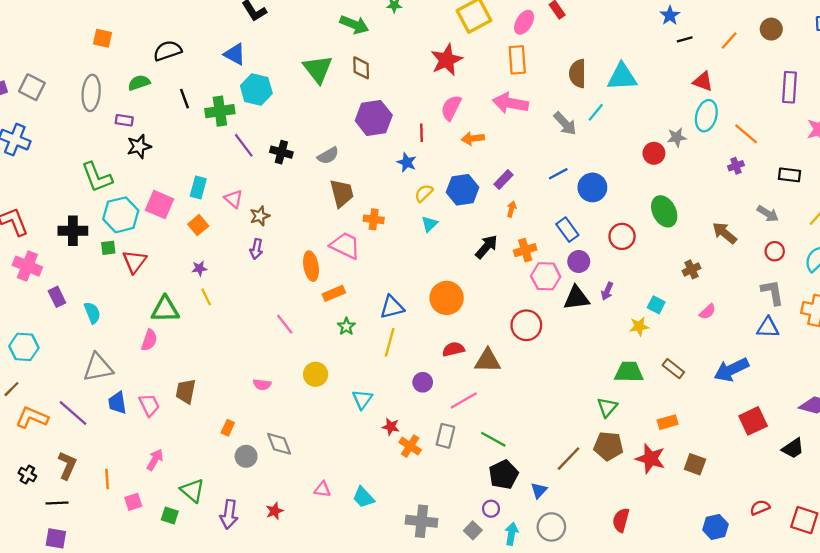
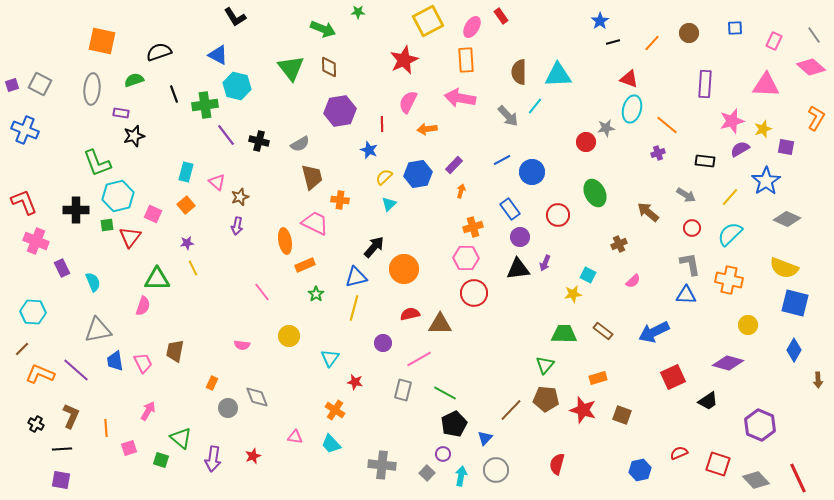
orange square: (103, 38) -> (102, 41), size x1.6
pink square: (160, 205) -> (153, 214), moved, size x0.7
black arrow: (486, 247) -> (374, 247), moved
pink hexagon: (546, 276) -> (466, 258), moved
orange cross: (410, 446) -> (335, 410), moved

